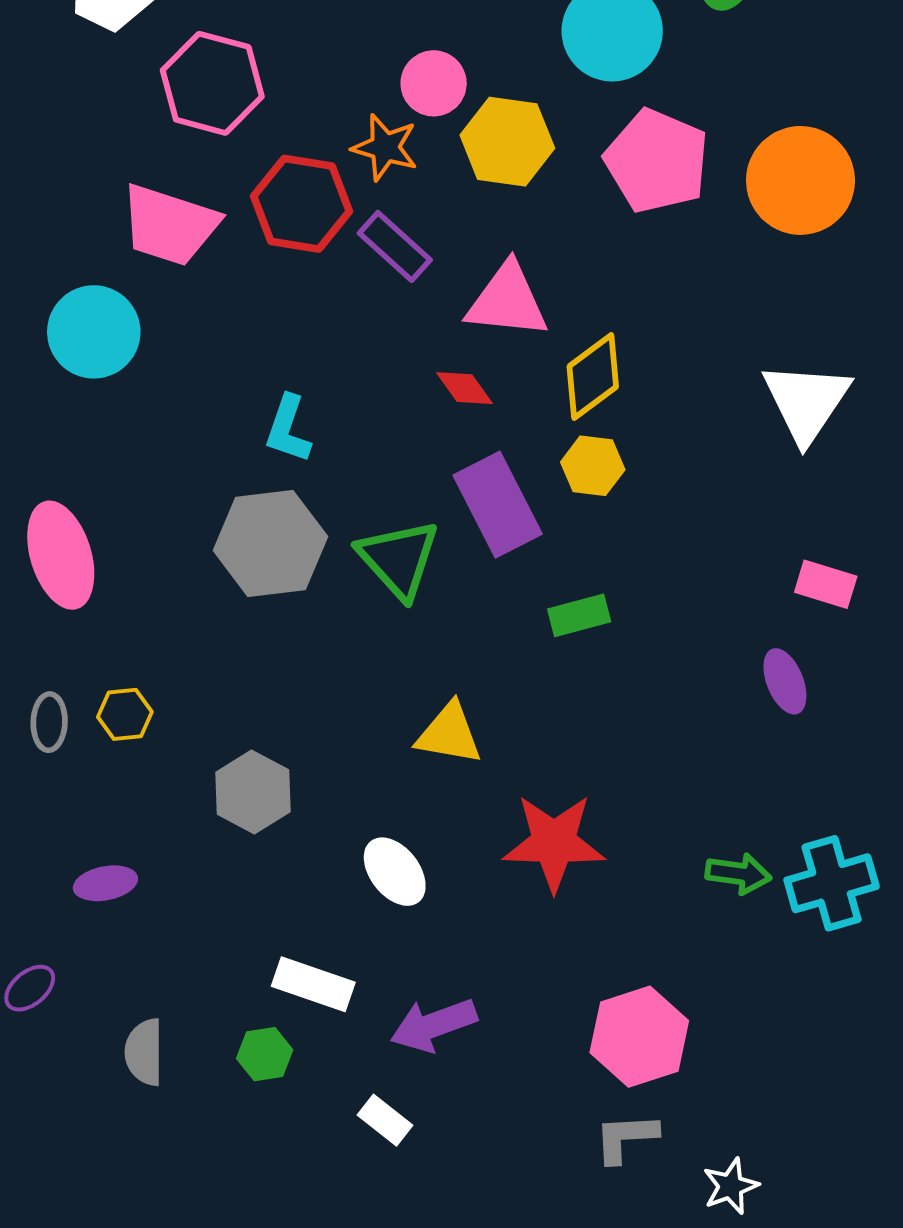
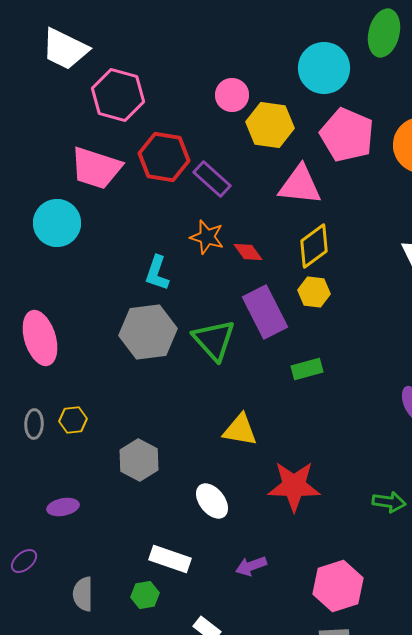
orange star: (385, 147) -> (207, 237), moved
pink triangle: (507, 301) -> (300, 185), moved
purple arrow: (434, 1025) -> (251, 566), moved, size x0.7

